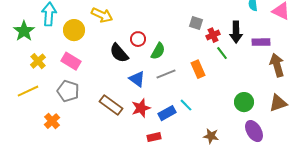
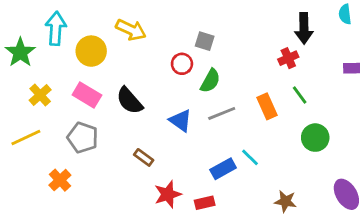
gray square: (196, 23) -> (205, 41), moved
black arrow: (236, 32) -> (304, 28), moved
black semicircle: (119, 53) -> (129, 101), moved
green line: (222, 53) -> (300, 95), moved
green circle: (244, 102) -> (315, 138), moved
brown rectangle: (111, 105) -> (144, 157), size x0.6
red star: (141, 108) -> (168, 194), moved

